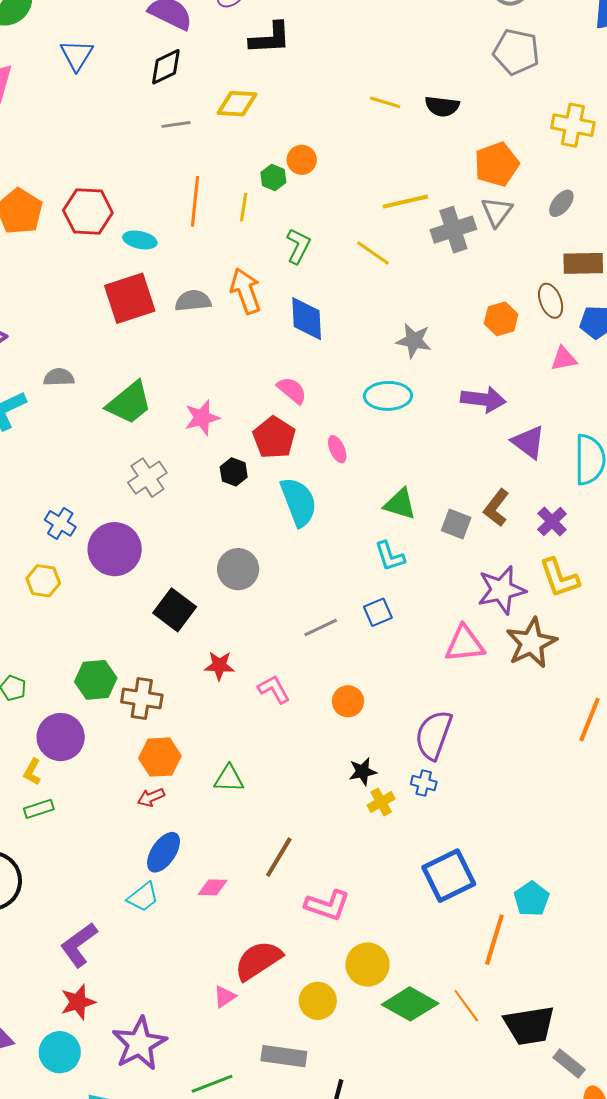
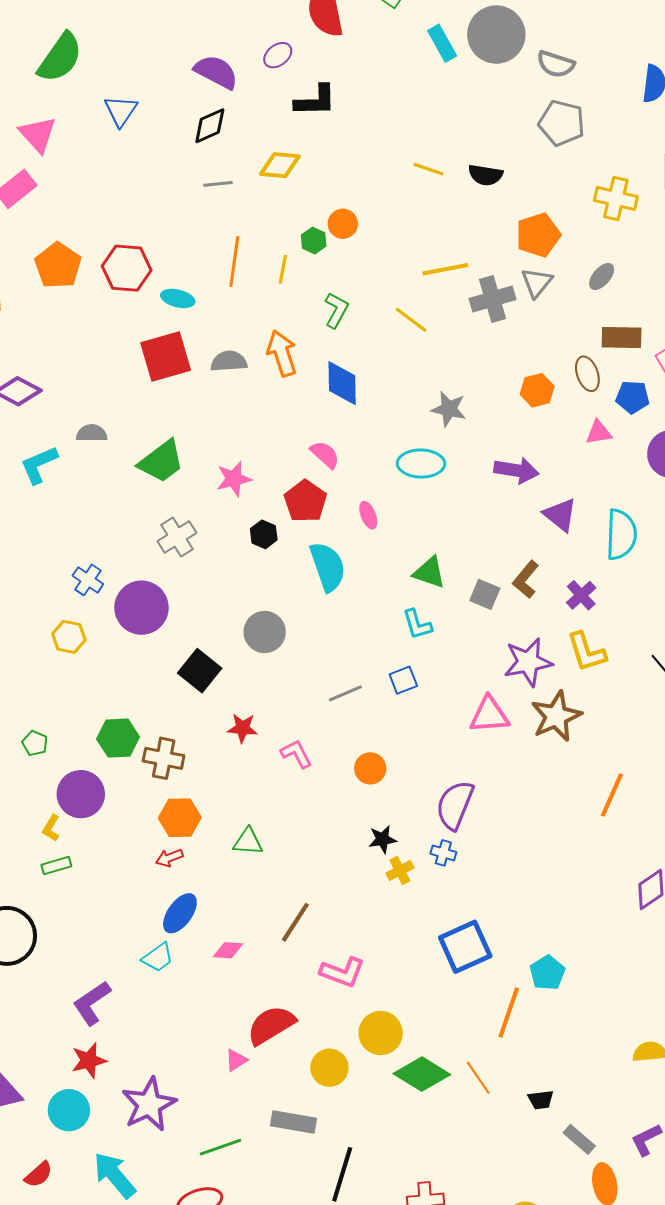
black trapezoid: (529, 1025) -> (541, 1100), size x0.5

